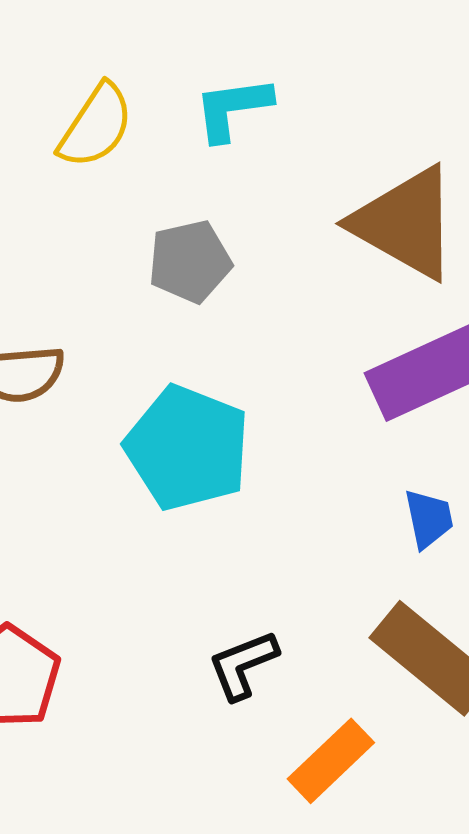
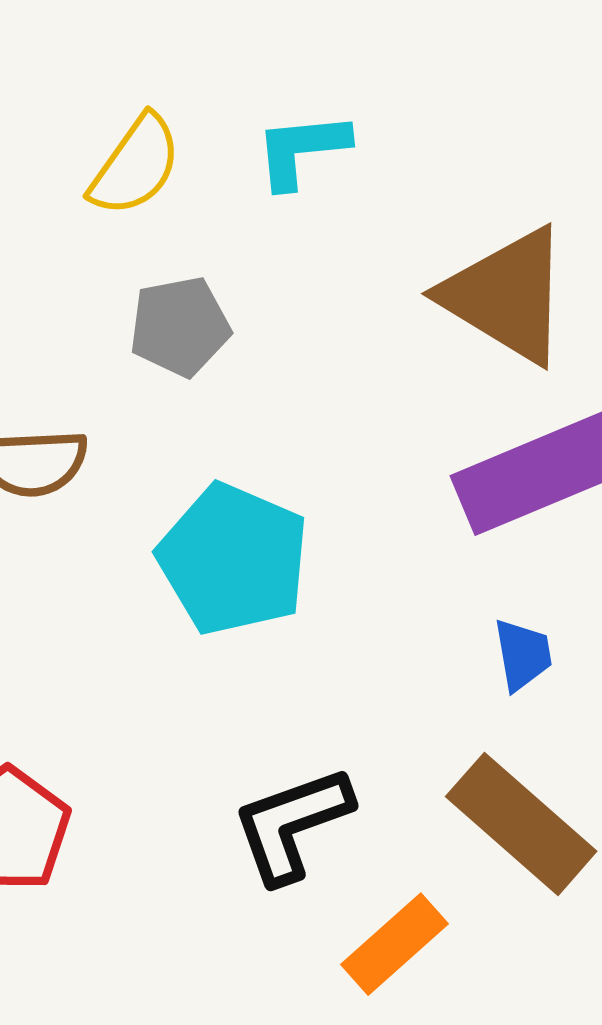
gray pentagon: (190, 262) -> (180, 327), moved
black L-shape: (243, 665) -> (292, 824), size x1.4

